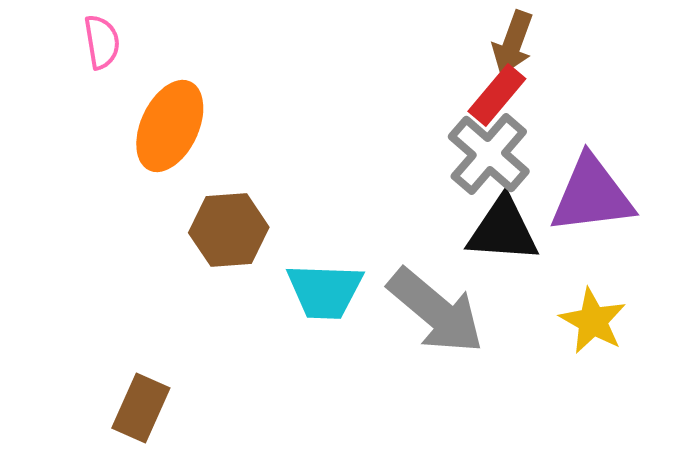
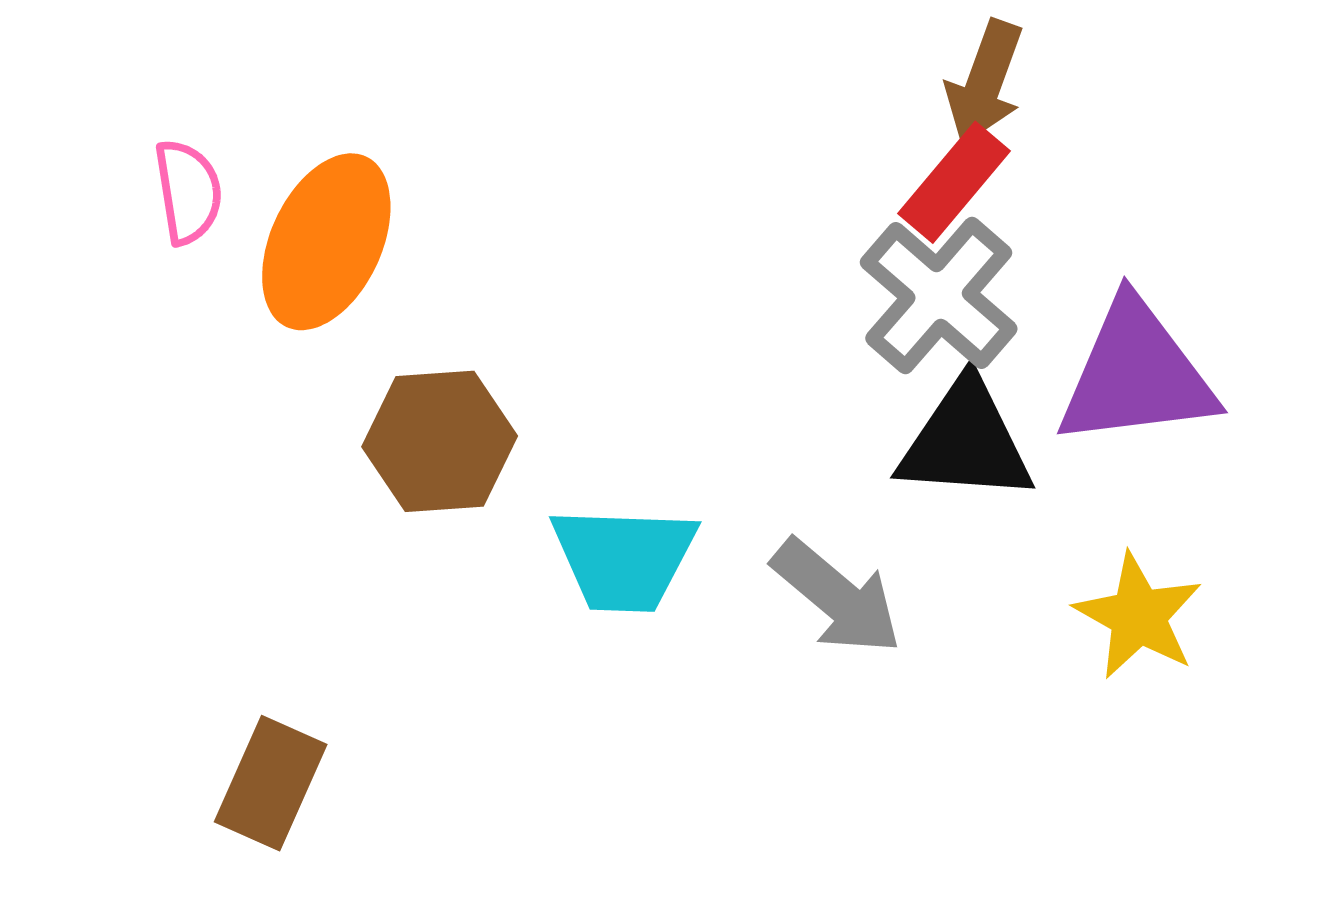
pink semicircle: (102, 42) -> (188, 192), moved
gray arrow: (436, 311) -> (837, 597), size x0.7

